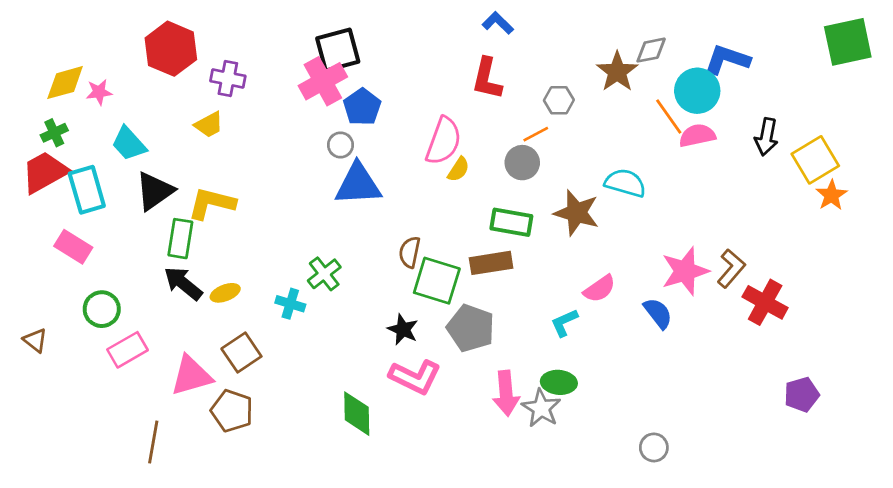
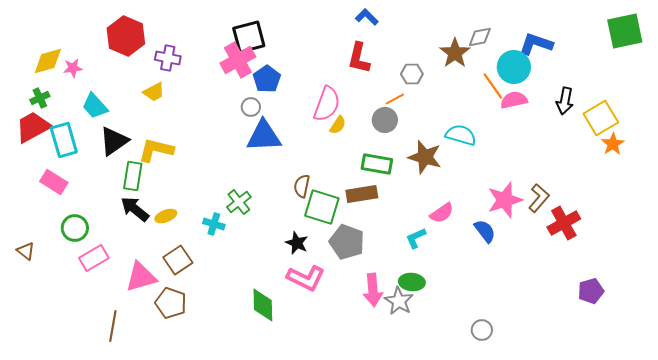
red cross: (765, 302) -> (564, 223), turned 32

